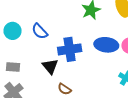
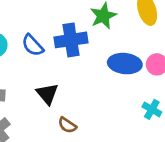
blue cross: (70, 49) -> (71, 40), moved

